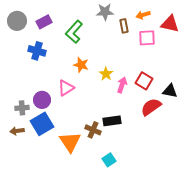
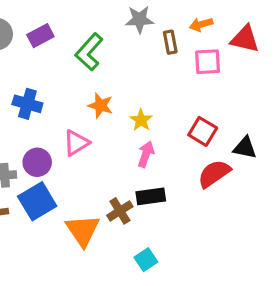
blue cross: (37, 51) -> (27, 104), moved
pink arrow: (122, 85) -> (146, 154), moved
brown cross: (93, 130) -> (120, 211), turned 35

